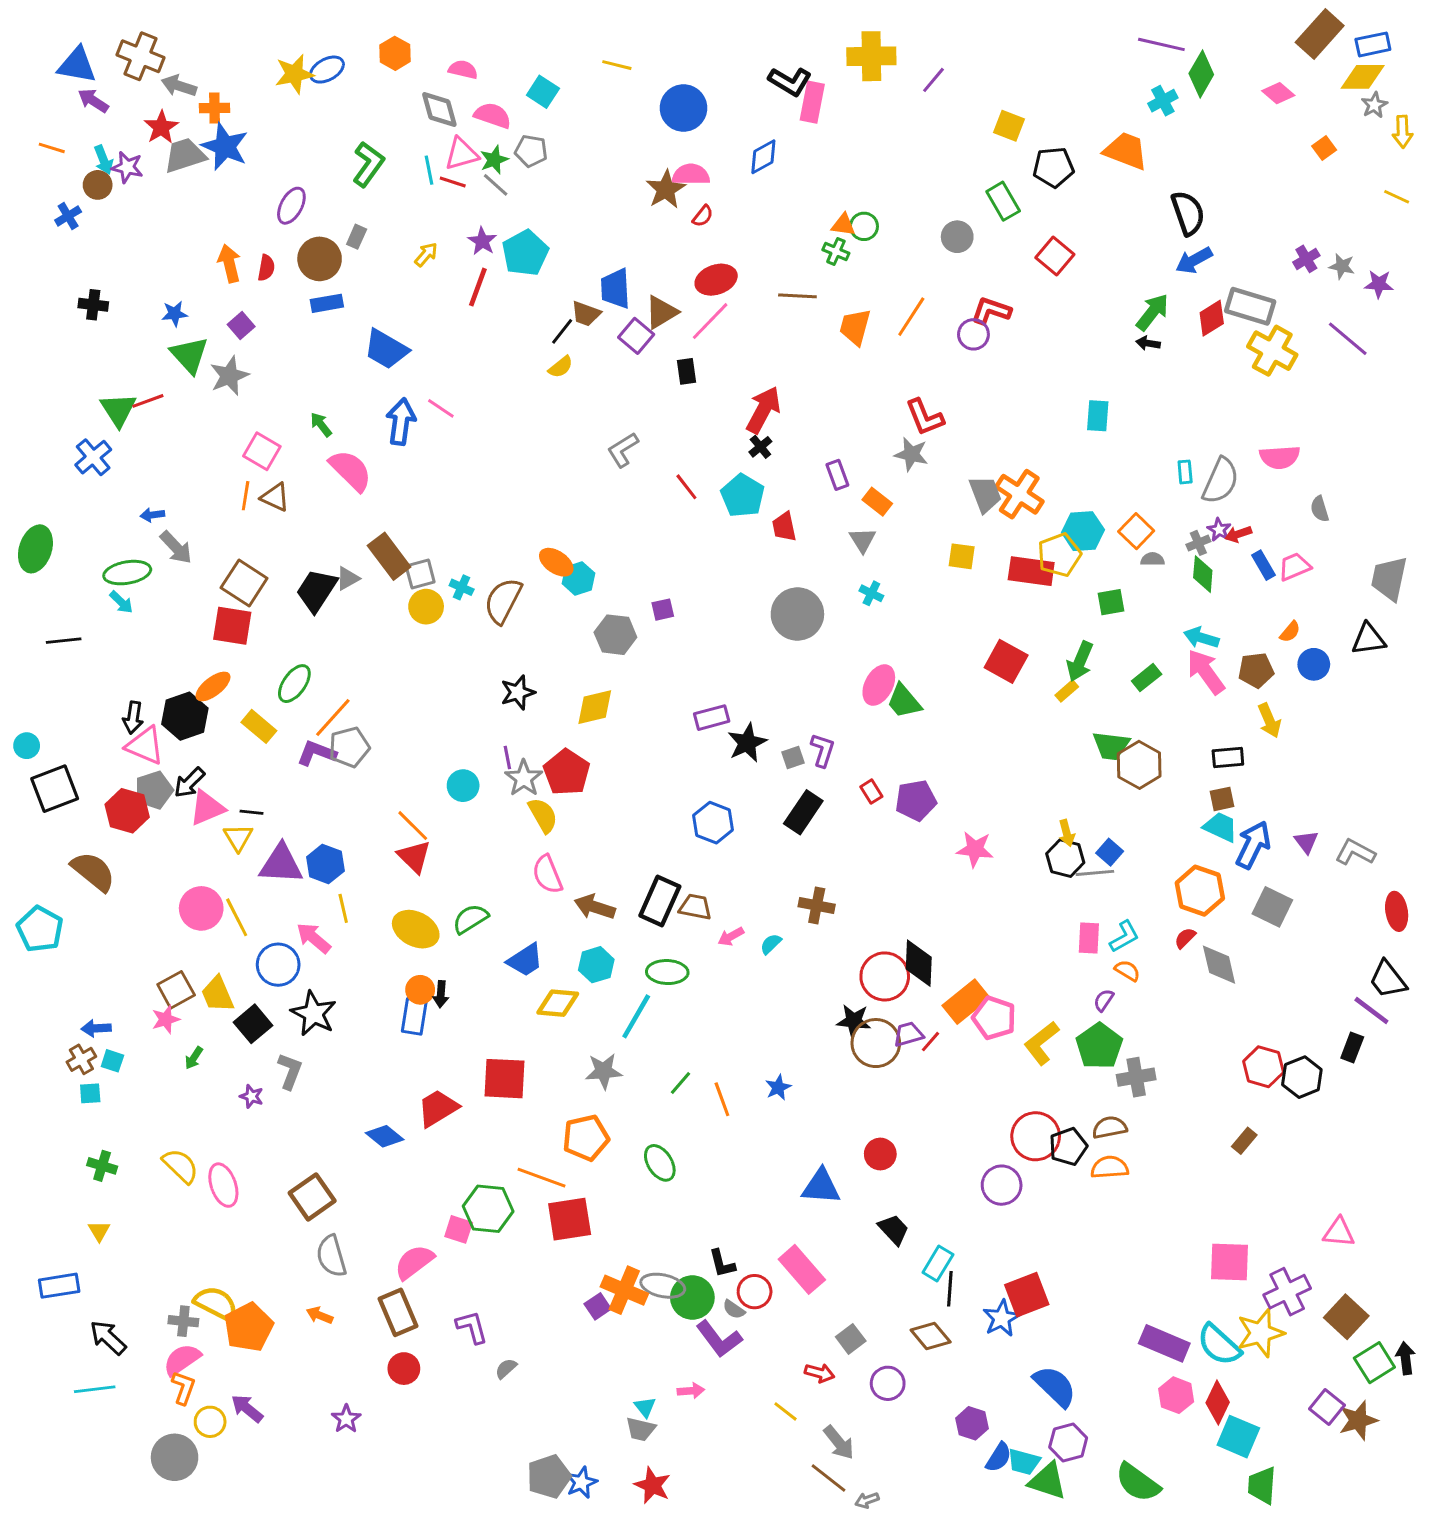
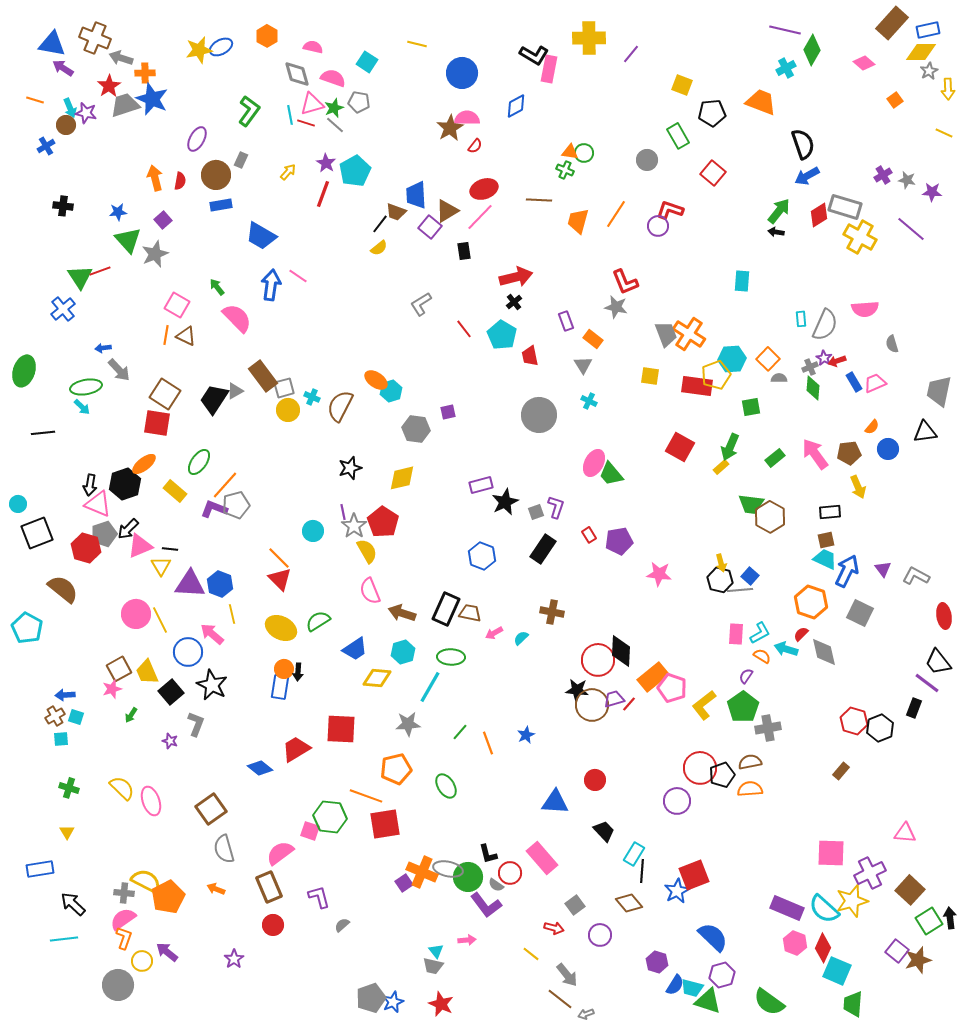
red arrow: (763, 410) -> (516, 277), turned 48
cyan arrow: (1201, 638) -> (786, 649), moved

